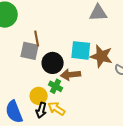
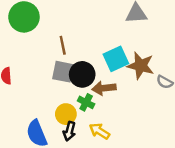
cyan square: (81, 50) -> (116, 59), turned -30
gray square: (30, 51) -> (63, 72), moved
yellow arrow: (56, 109) -> (99, 131), moved

